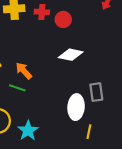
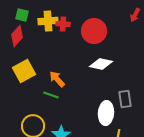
red cross: (42, 12) -> (63, 24), moved
red circle: (63, 19) -> (94, 31), size x1.6

